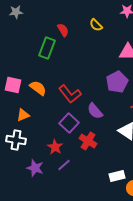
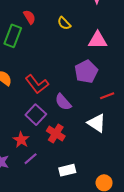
yellow semicircle: (96, 25) -> (64, 23), moved
white rectangle: (117, 176) -> (67, 170), moved

